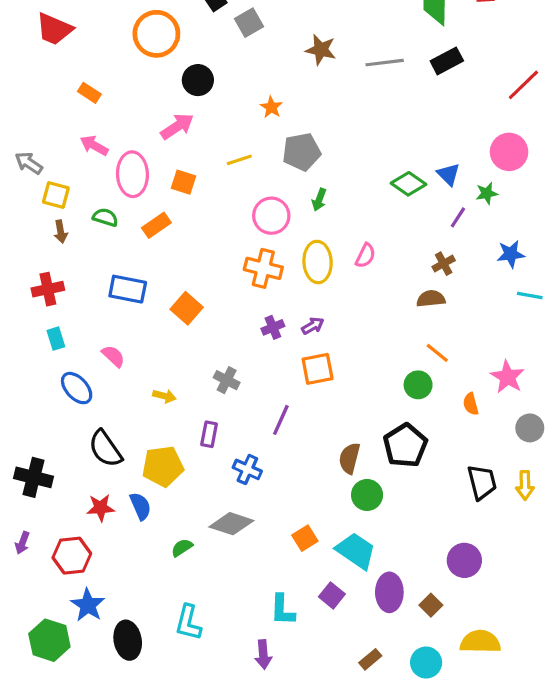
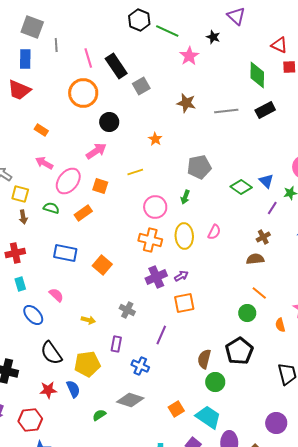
gray pentagon: (302, 152) -> (199, 167), moved
pink ellipse: (132, 174) -> (68, 181), turned 40
purple cross: (273, 327) -> (156, 277), size x1.5

